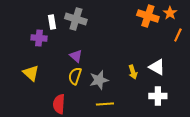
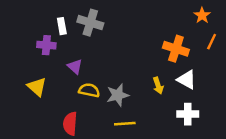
orange cross: (148, 16) -> (176, 49), moved
purple triangle: (76, 56) -> (75, 67), moved
yellow semicircle: (75, 76) -> (89, 90), turned 84

